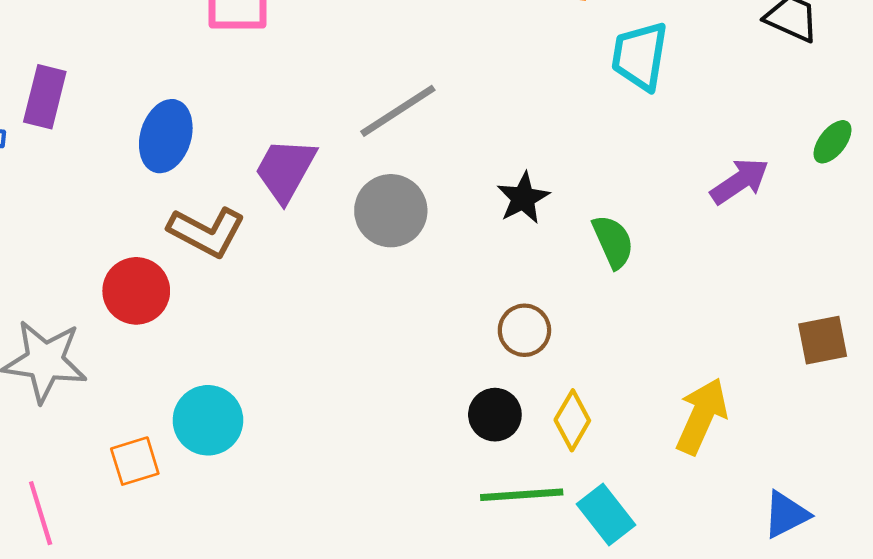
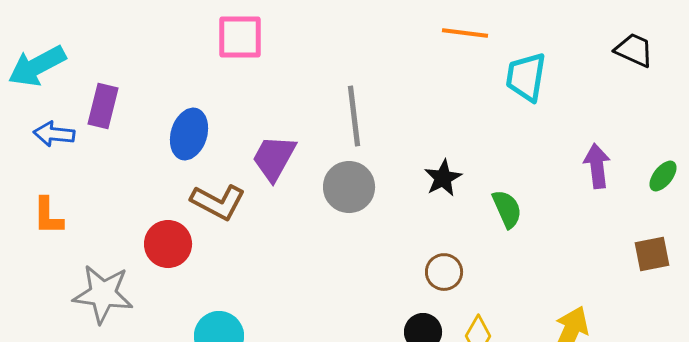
gray line: (398, 111) -> (354, 116), turned -64
green ellipse: (833, 142) -> (663, 176), moved
purple arrow: (740, 181) -> (597, 166), turned -63
brown square: (823, 340) -> (652, 254), moved

